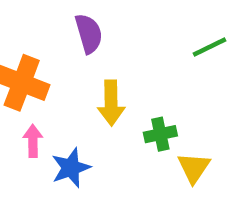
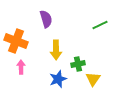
blue star: (71, 168) -> (58, 79), moved

